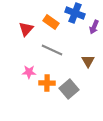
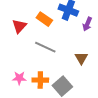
pink star: (29, 72) -> (19, 78), moved

